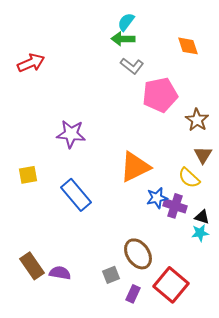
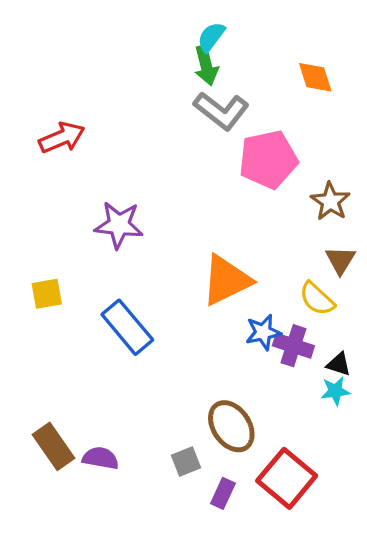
green arrow: (123, 39) -> (206, 65), turned -105
red arrow: (31, 63) -> (62, 138), moved
gray L-shape: (132, 66) -> (221, 111), size x1.4

